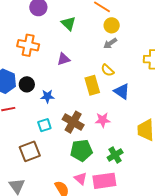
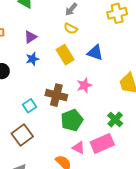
yellow semicircle: (107, 70) -> (71, 29), moved
blue star: (47, 96) -> (32, 59), moved
green cross: (115, 155) -> (115, 120), moved

